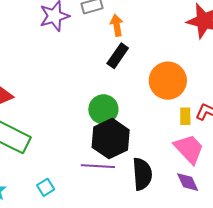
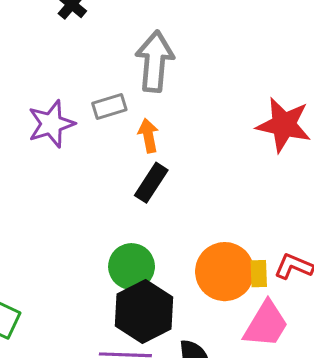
orange circle: (168, 81) -> (225, 272), moved
pink trapezoid: (189, 149) -> (266, 324), turned 76

